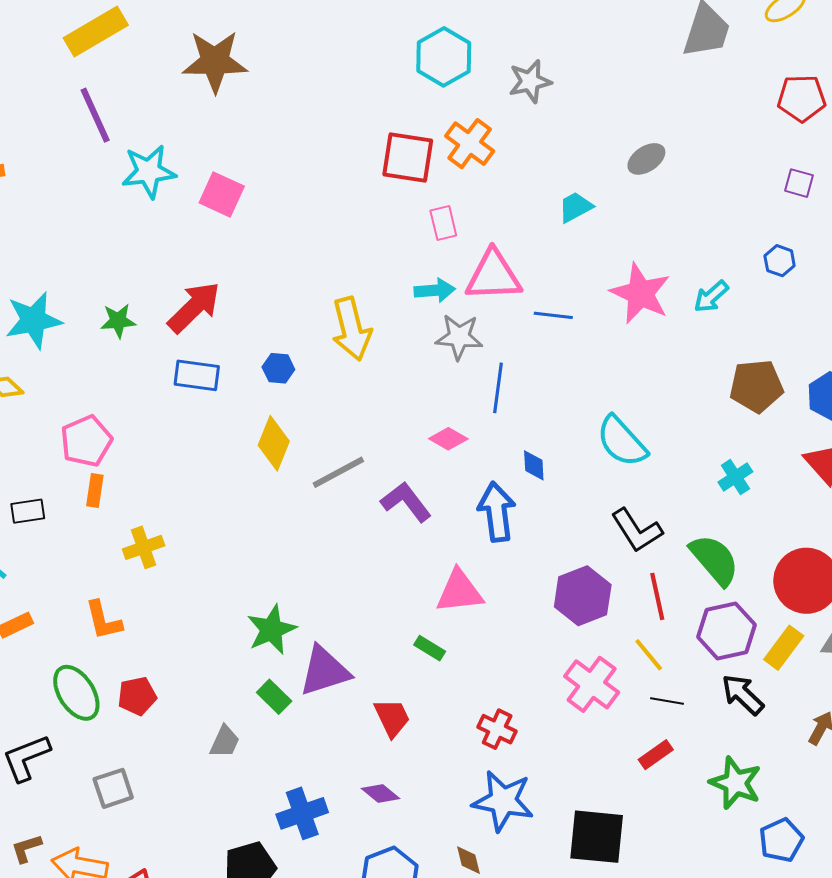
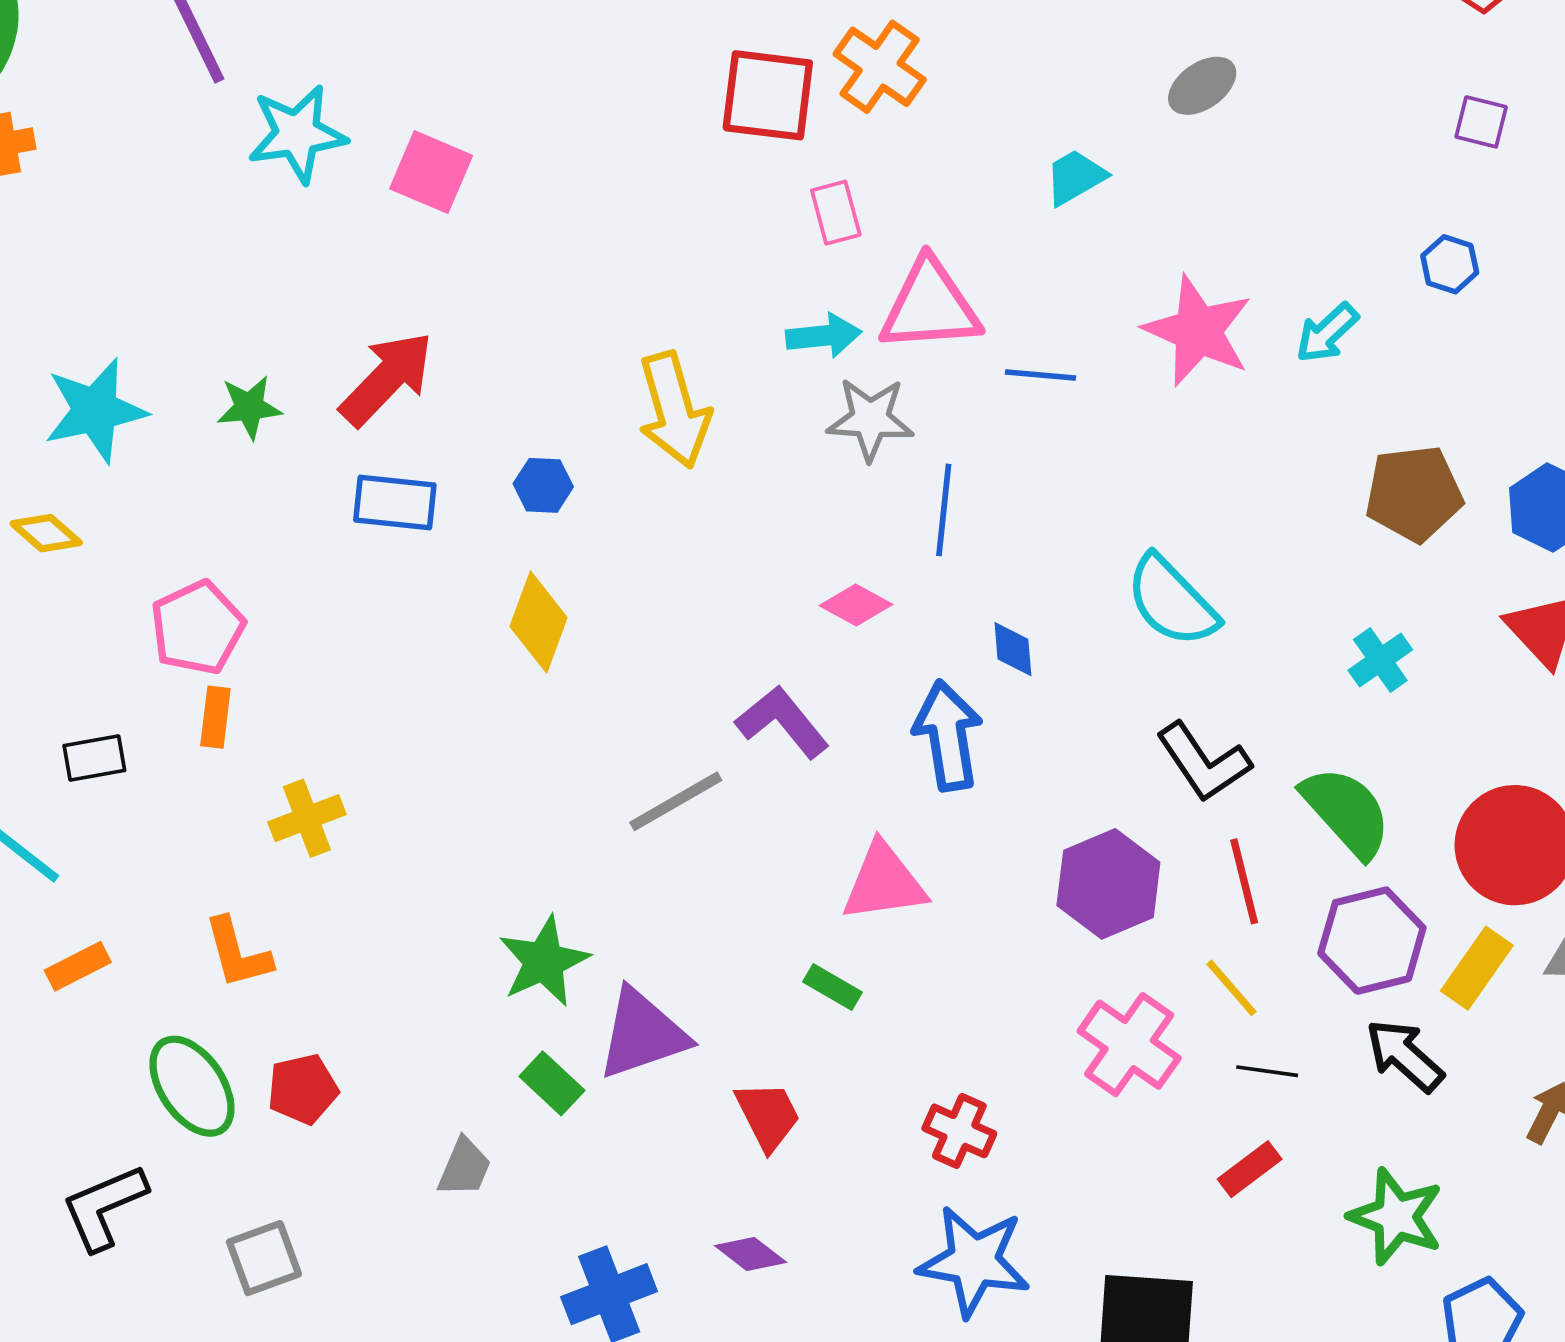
gray line: (338, 472) -> (676, 801), moved

